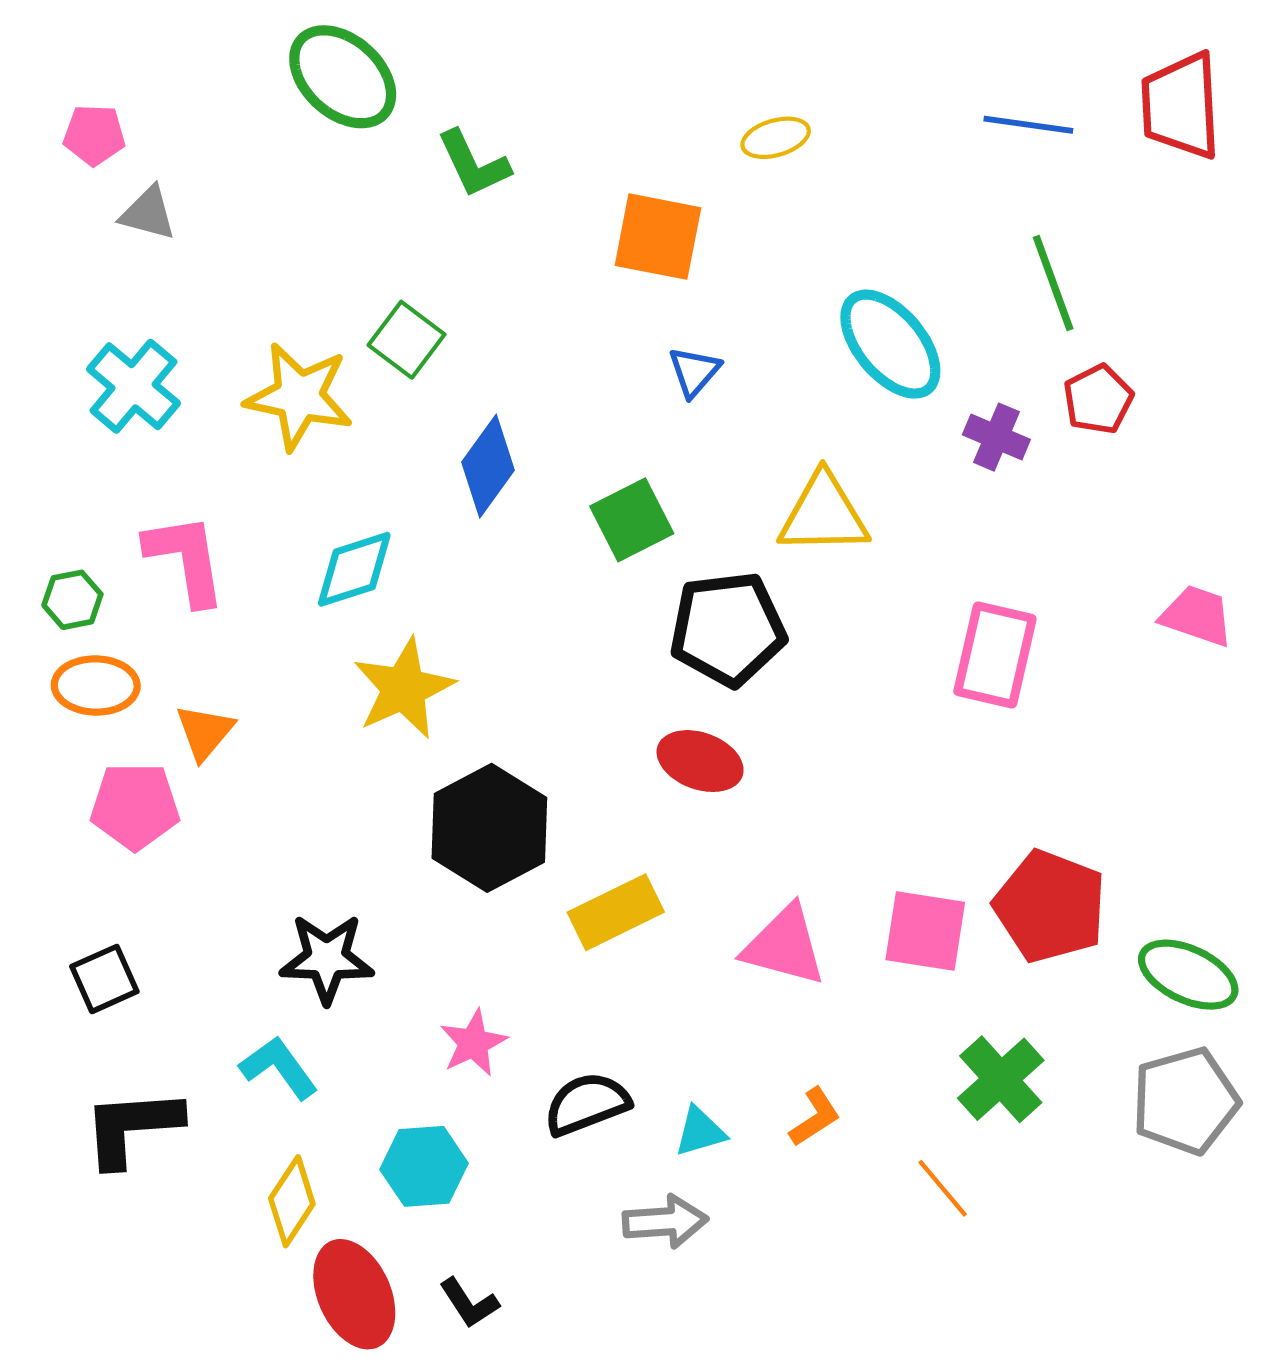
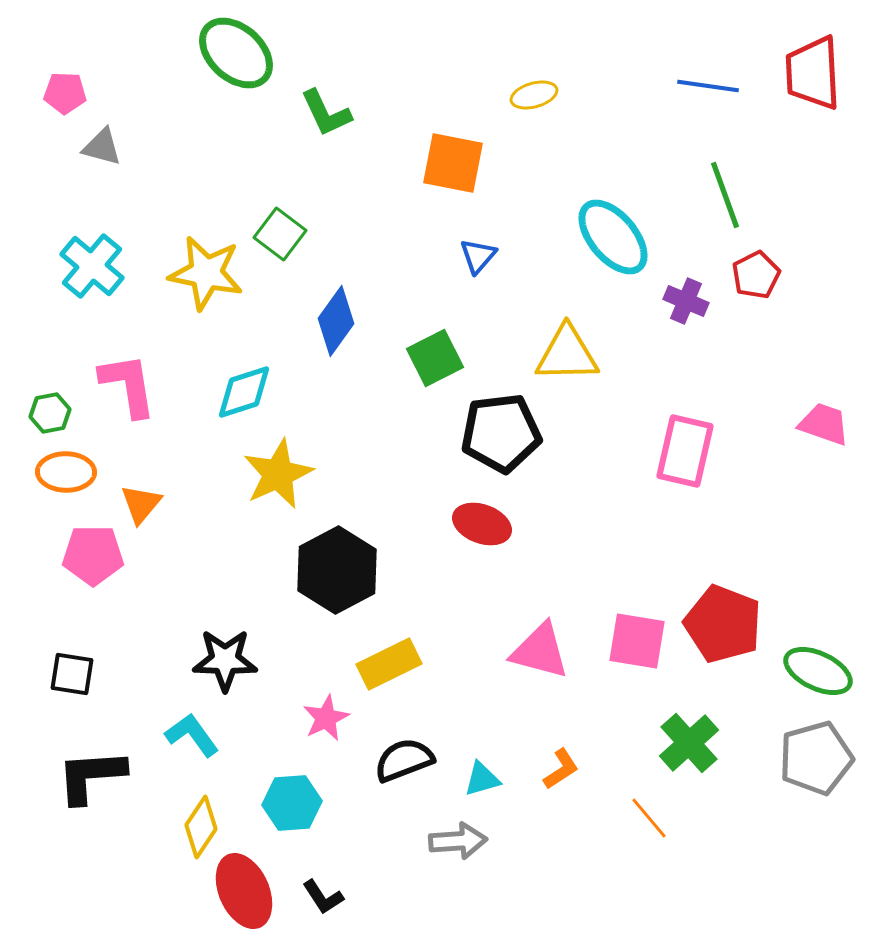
yellow rectangle: (616, 912) -> (389, 664), moved
black square: (104, 979) -> (72, 674), turned 33

